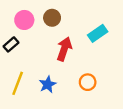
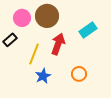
brown circle: (52, 18) -> (47, 16), size x1.5
yellow line: (18, 83) -> (34, 54), moved

